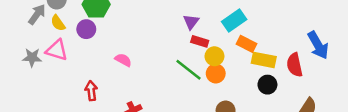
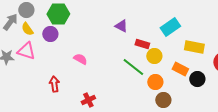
purple triangle: (191, 22) -> (121, 26), moved, turned -40
orange rectangle: (247, 44) -> (180, 69), moved
yellow rectangle: (264, 60) -> (194, 47), moved
orange circle: (216, 74) -> (155, 82), moved

